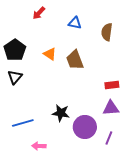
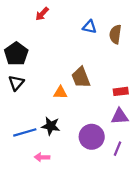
blue triangle: (75, 23) -> (90, 27), moved
orange triangle: (50, 54) -> (60, 93), moved, turned -32
brown trapezoid: (75, 60) -> (81, 77), moved
black star: (61, 113) -> (51, 126), moved

